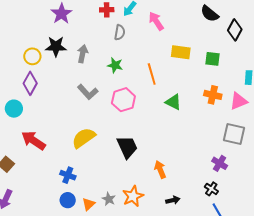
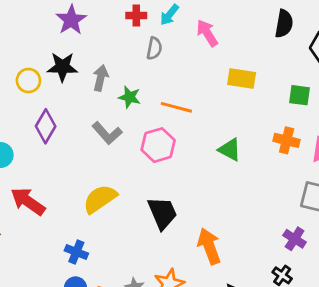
black semicircle: (210, 14) -> (284, 24), turned -120
green square: (212, 59) -> (300, 95), moved
green star: (115, 65) -> (130, 97), moved
orange line: (152, 74) -> (176, 107), moved, turned -60
purple diamond: (30, 83) -> (46, 126), moved
orange arrow: (160, 169) -> (209, 246), size x1.4

